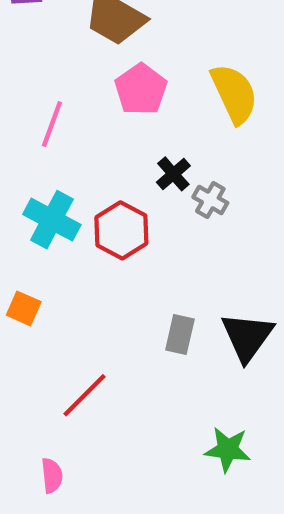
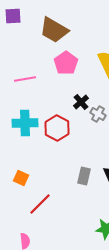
pink line: (52, 124) -> (25, 79), turned 60
cyan cross: (52, 220) -> (25, 123), turned -30
orange square: (24, 308) -> (21, 178), moved

